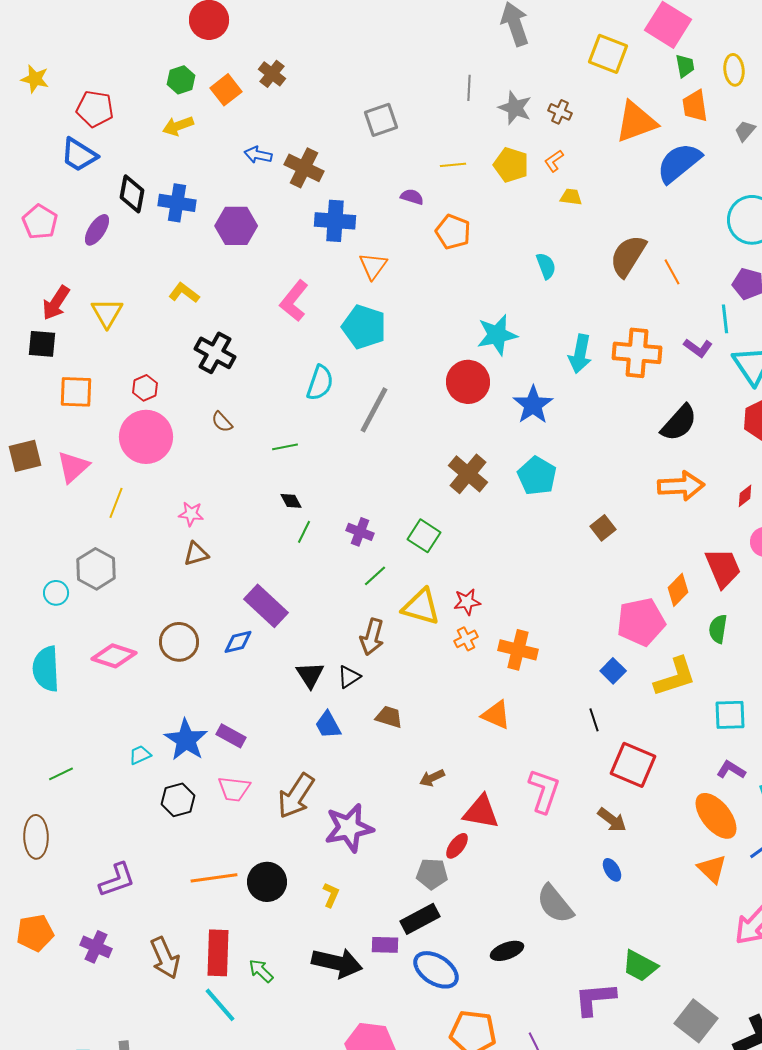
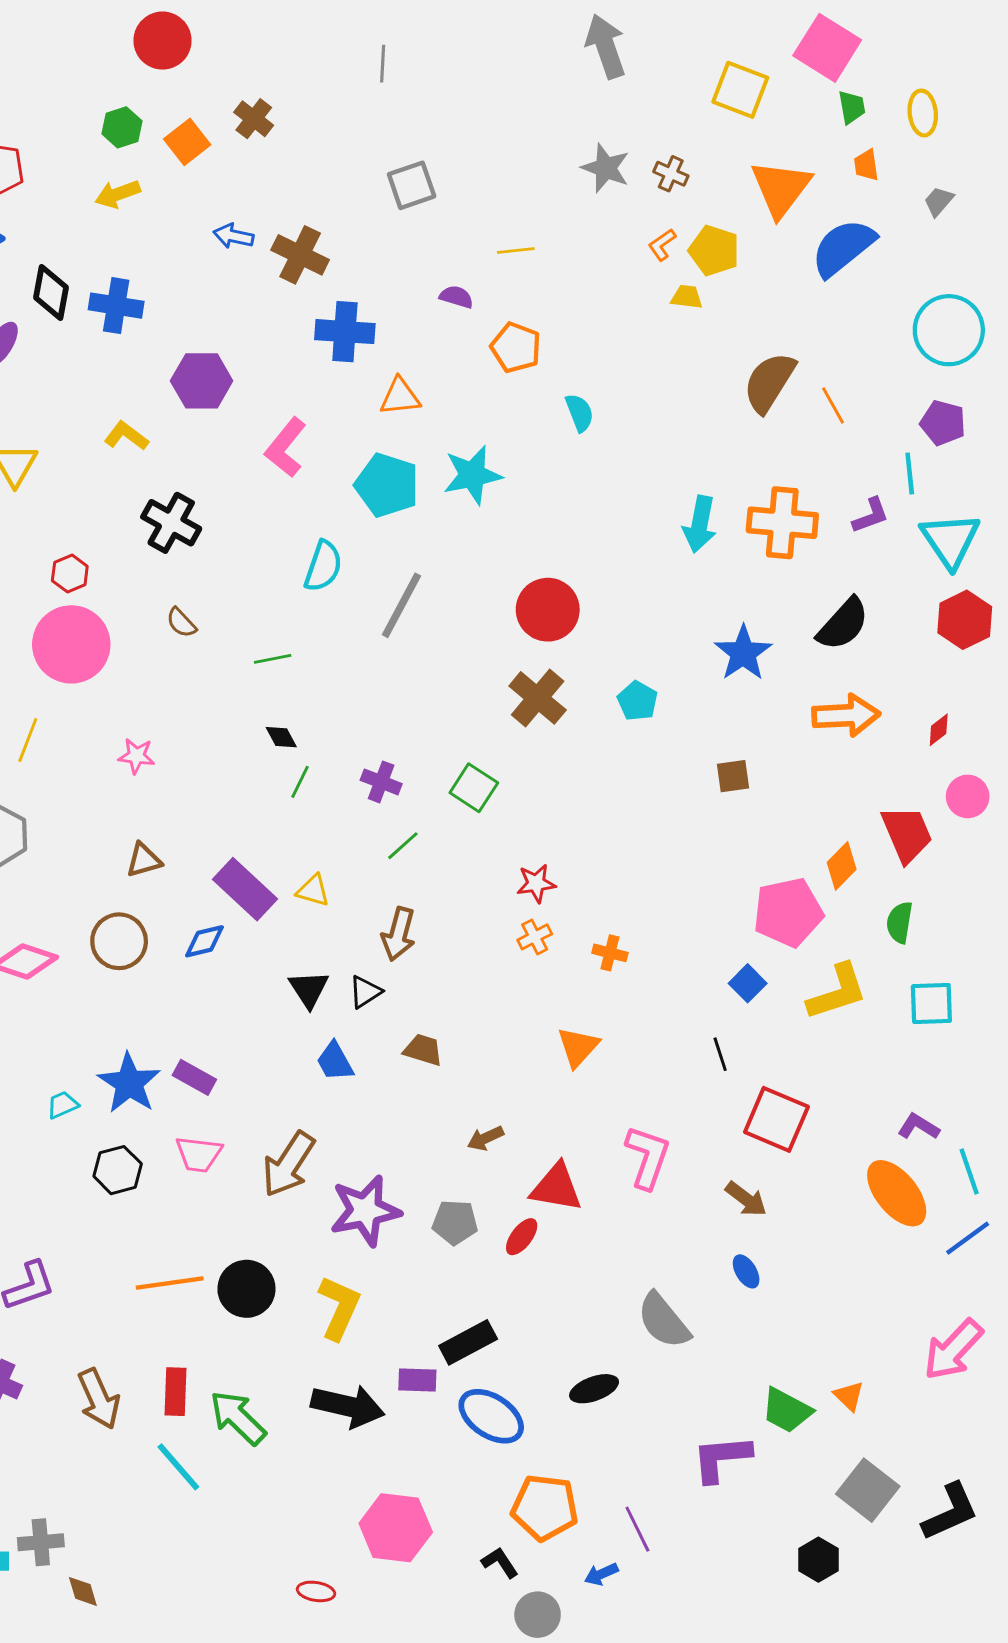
gray line: (469, 88) -> (383, 64), moved
orange trapezoid: (695, 106) -> (866, 165), size x0.7
orange triangle: (636, 122) -> (781, 188), turned -33
yellow pentagon: (511, 165) -> (714, 251), moved
purple hexagon: (236, 226) -> (202, 381), moved
orange triangle: (373, 266) -> (400, 397), turned 48
cyan semicircle: (546, 266) -> (580, 413), moved
cyan star: (497, 335) -> (472, 475), moved
purple L-shape: (698, 348) -> (871, 516), turned -56
red circle: (468, 382) -> (548, 610), moved
blue star: (533, 405) -> (743, 653), moved
cyan pentagon: (537, 476) -> (637, 701), size x0.7
brown square: (603, 528) -> (733, 776), turned 30
brown triangle: (196, 554) -> (144, 860), moved
yellow triangle: (421, 607) -> (313, 891), moved, size x0.6
orange cross: (518, 650) -> (610, 953), size x0.6
orange triangle: (496, 715) -> (578, 1047), turned 48
cyan square: (730, 715) -> (931, 1004), moved
orange triangle: (712, 869) -> (849, 1396), moved, size x0.7
gray pentagon: (432, 874) -> (455, 1222), moved
yellow L-shape: (331, 895) -> (339, 1308), size x1.8
red rectangle: (218, 953) -> (176, 1392), size x0.7
green arrow: (261, 971) -> (238, 1418), size x1.6

